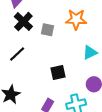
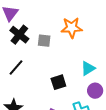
cyan triangle: (90, 52) -> (88, 68), moved

